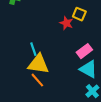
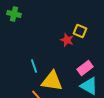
yellow triangle: (38, 64) -> (52, 81), moved

